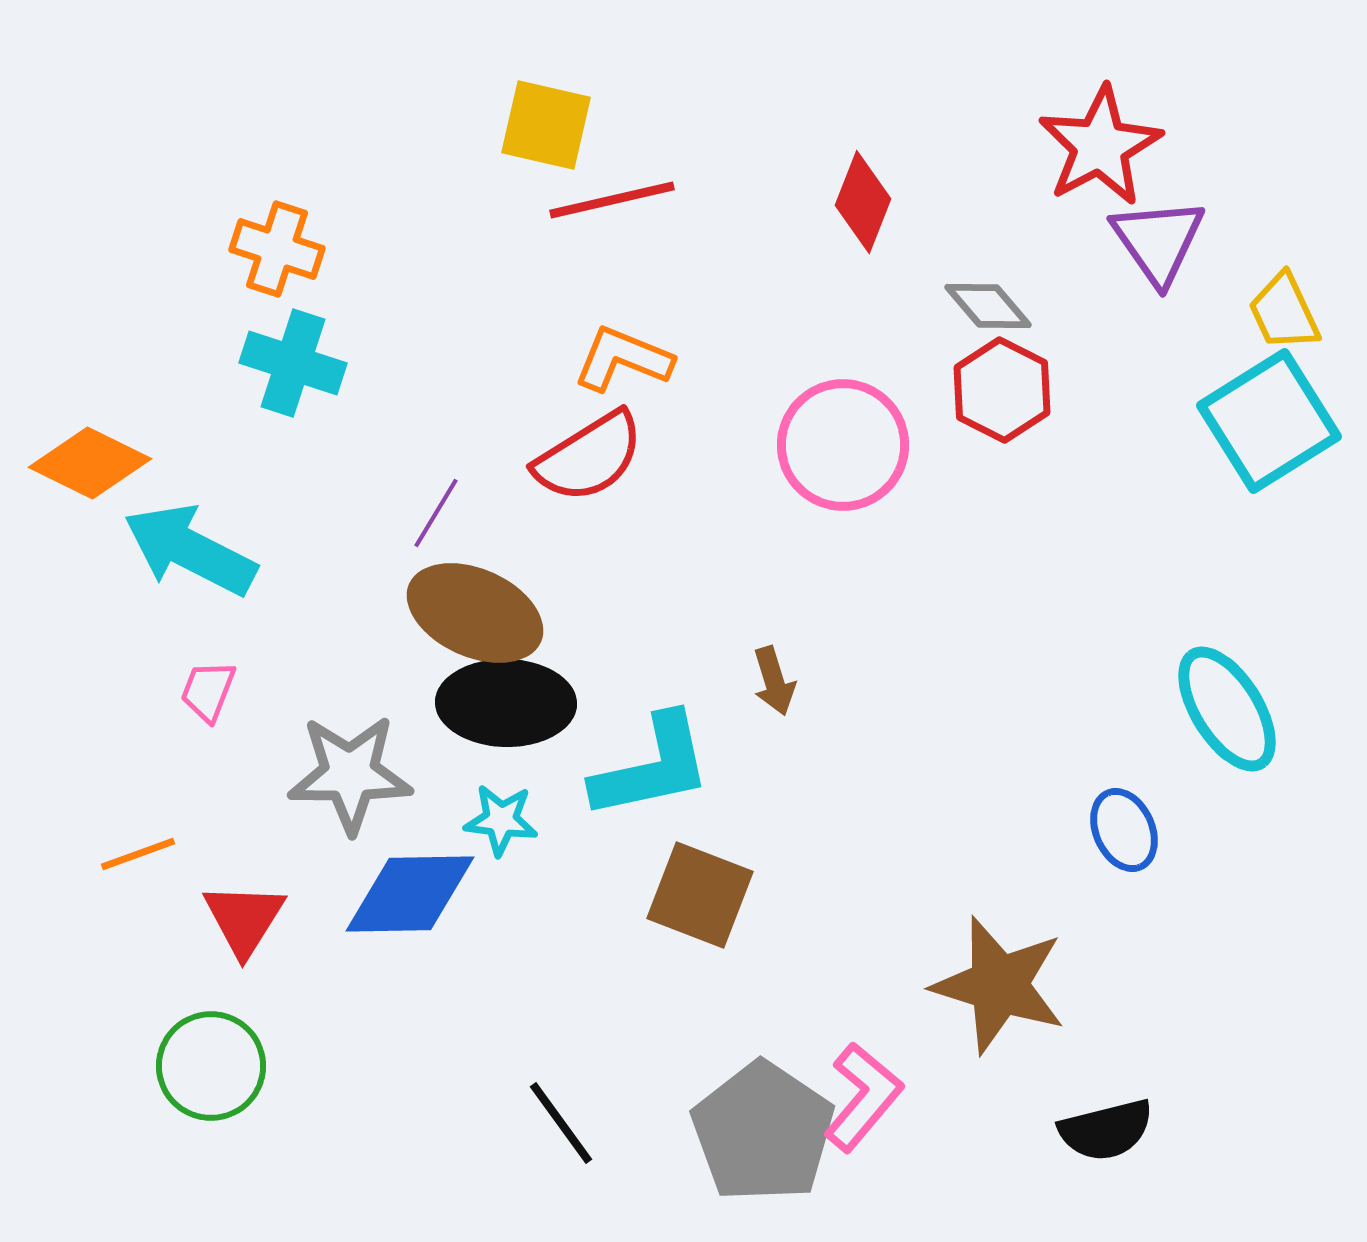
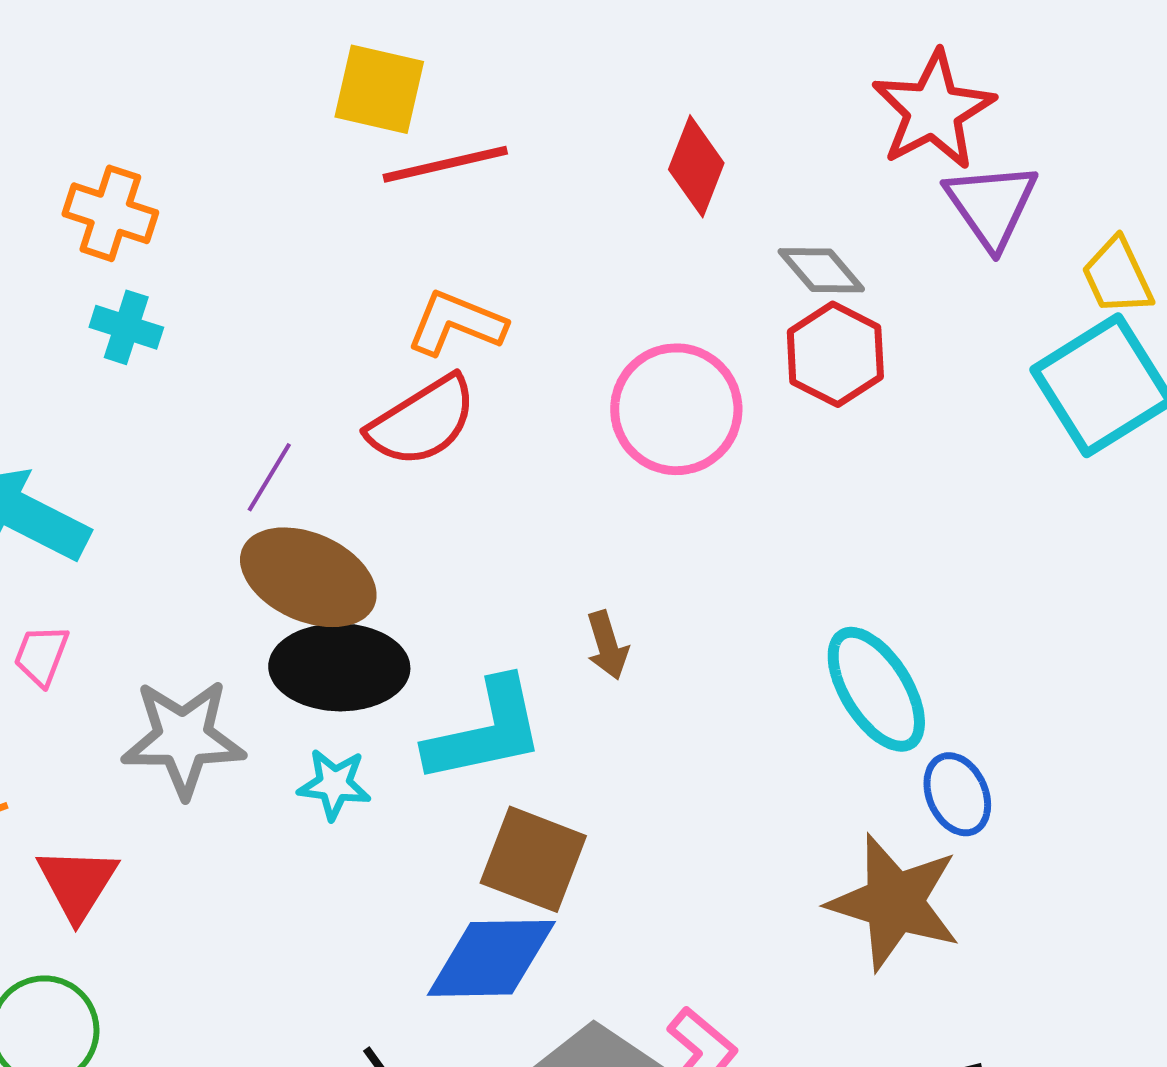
cyan cross: (293, 363) -> (126, 327), size x0.7
cyan ellipse: (1227, 709) -> (876, 689), moved
blue diamond: (410, 894) -> (491, 958), moved
brown star: (999, 985) -> (894, 902), moved

